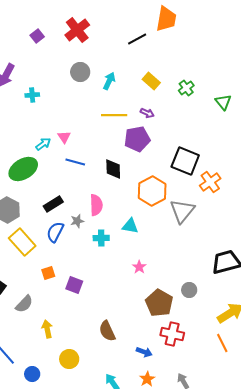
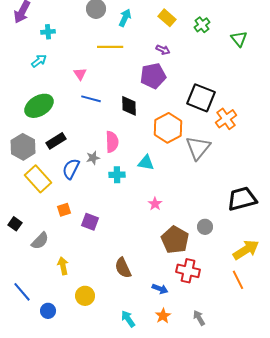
yellow line: (114, 115) -> (110, 47), moved
cyan arrow: (43, 144) -> (39, 61), moved
black rectangle: (53, 204) -> (56, 141), moved

